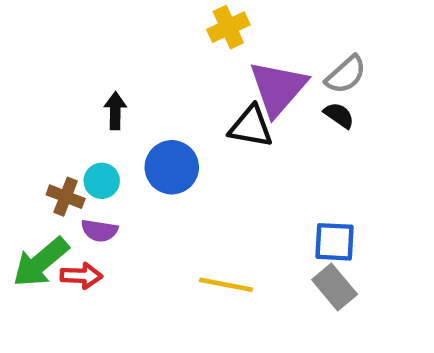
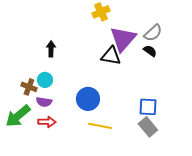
blue circle: (172, 167) -> (88, 99), moved
red arrow: (81, 276) -> (47, 122), moved

